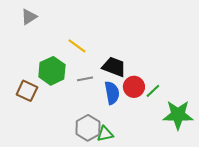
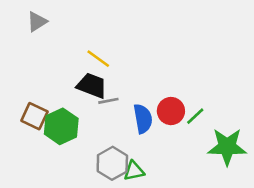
black trapezoid: (114, 67) -> (92, 85), moved
green hexagon: (52, 71) -> (61, 126), moved

